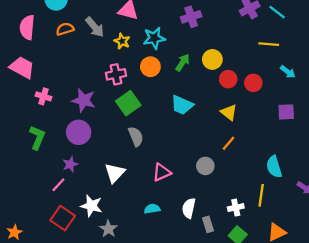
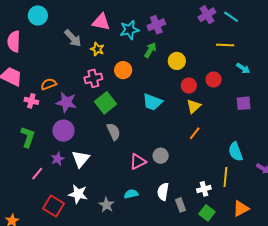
orange semicircle: (65, 29) -> (49, 84), moved
cyan star: (154, 38) -> (130, 30), moved
green arrow: (183, 63) -> (150, 50), moved
red circle: (228, 79) -> (189, 85), moved
yellow triangle: (229, 112) -> (194, 106), turned 42
gray circle: (205, 166) -> (161, 156), moved
white triangle: (115, 173) -> (81, 159), moved
pink line: (58, 185) -> (37, 174), moved
gray star: (108, 229) -> (107, 205), moved

